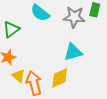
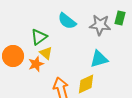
yellow triangle: (18, 76) -> (46, 53), moved

